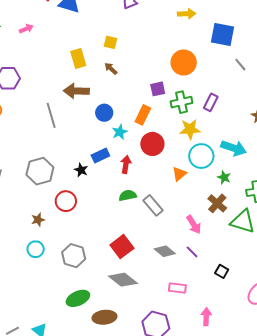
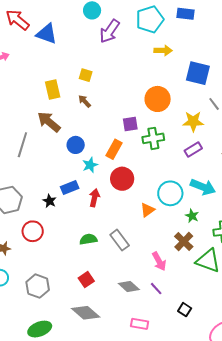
brown arrow: (76, 91) -> (49, 122), turned 35
purple rectangle: (211, 102) -> (193, 150), moved, turned 30
gray line: (51, 115) -> (22, 145), turned 30
yellow star: (190, 129) -> (193, 121), moved
green semicircle: (128, 195) -> (88, 239), moved
red square: (122, 247) -> (86, 280), size x0.7

